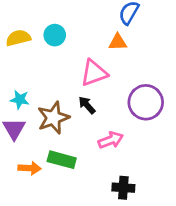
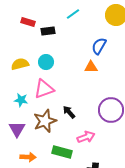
pink triangle: (94, 73) -> (44, 89), moved
cyan star: (20, 99) -> (21, 100), moved
green rectangle: (62, 160) -> (62, 152), moved

